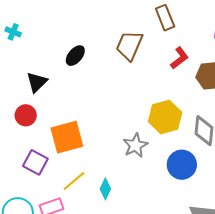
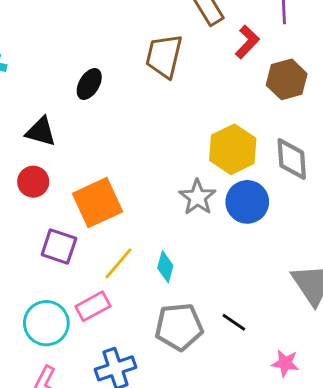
red L-shape: (179, 58) -> (247, 42), moved
black triangle: (37, 82) -> (41, 132), turned -50
blue circle: (182, 165) -> (247, 202), moved

